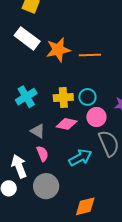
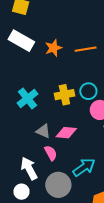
orange star: (58, 50) -> (53, 48), size x0.7
pink diamond: (67, 124) -> (66, 133), moved
cyan arrow: (80, 158) -> (84, 167), moved

